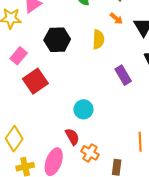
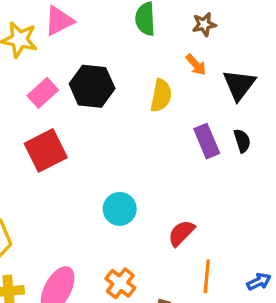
pink rectangle: (19, 56) -> (43, 93), moved
purple rectangle: (123, 75) -> (207, 141), moved
red semicircle: (72, 137) -> (181, 233), moved, turned -114

